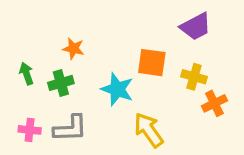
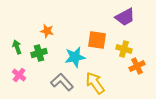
cyan star: (117, 89) -> (75, 57), turned -30
gray L-shape: (70, 128) -> (62, 82), moved, turned -130
pink cross: (30, 130) -> (19, 75), moved, turned 32

